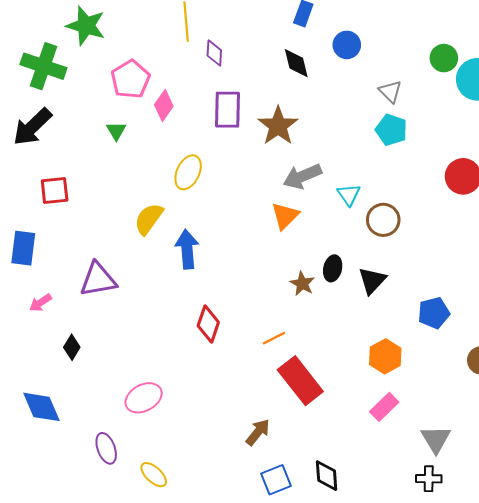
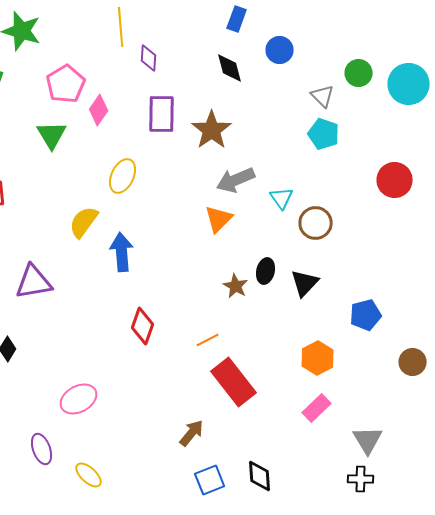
green circle: (444, 58) -> (359, 73), moved
green triangle: (116, 131) -> (52, 135), size x1.5

